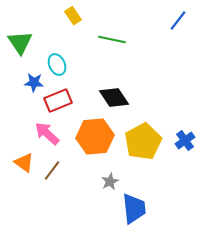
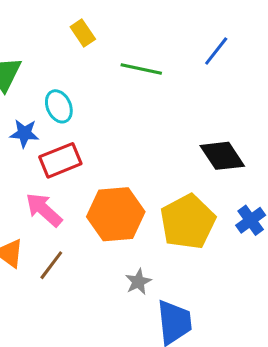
blue line: (178, 21) -> (216, 51), moved
black diamond: (114, 98) -> (222, 156), moved

